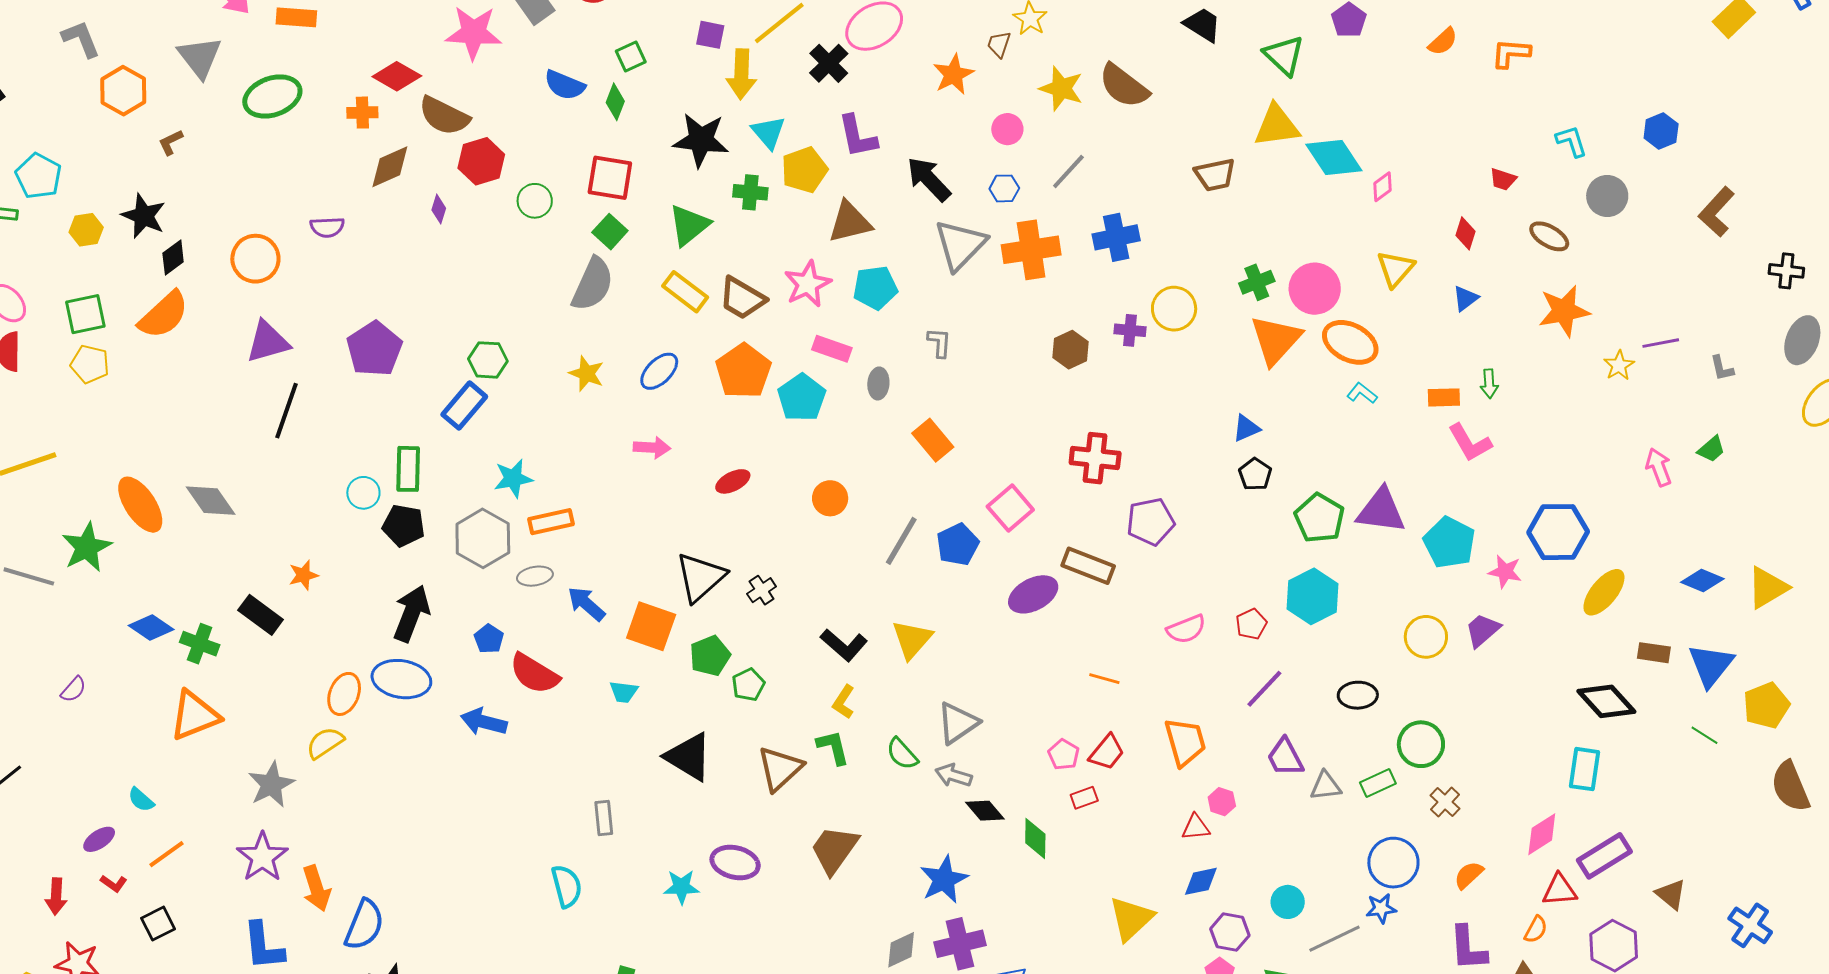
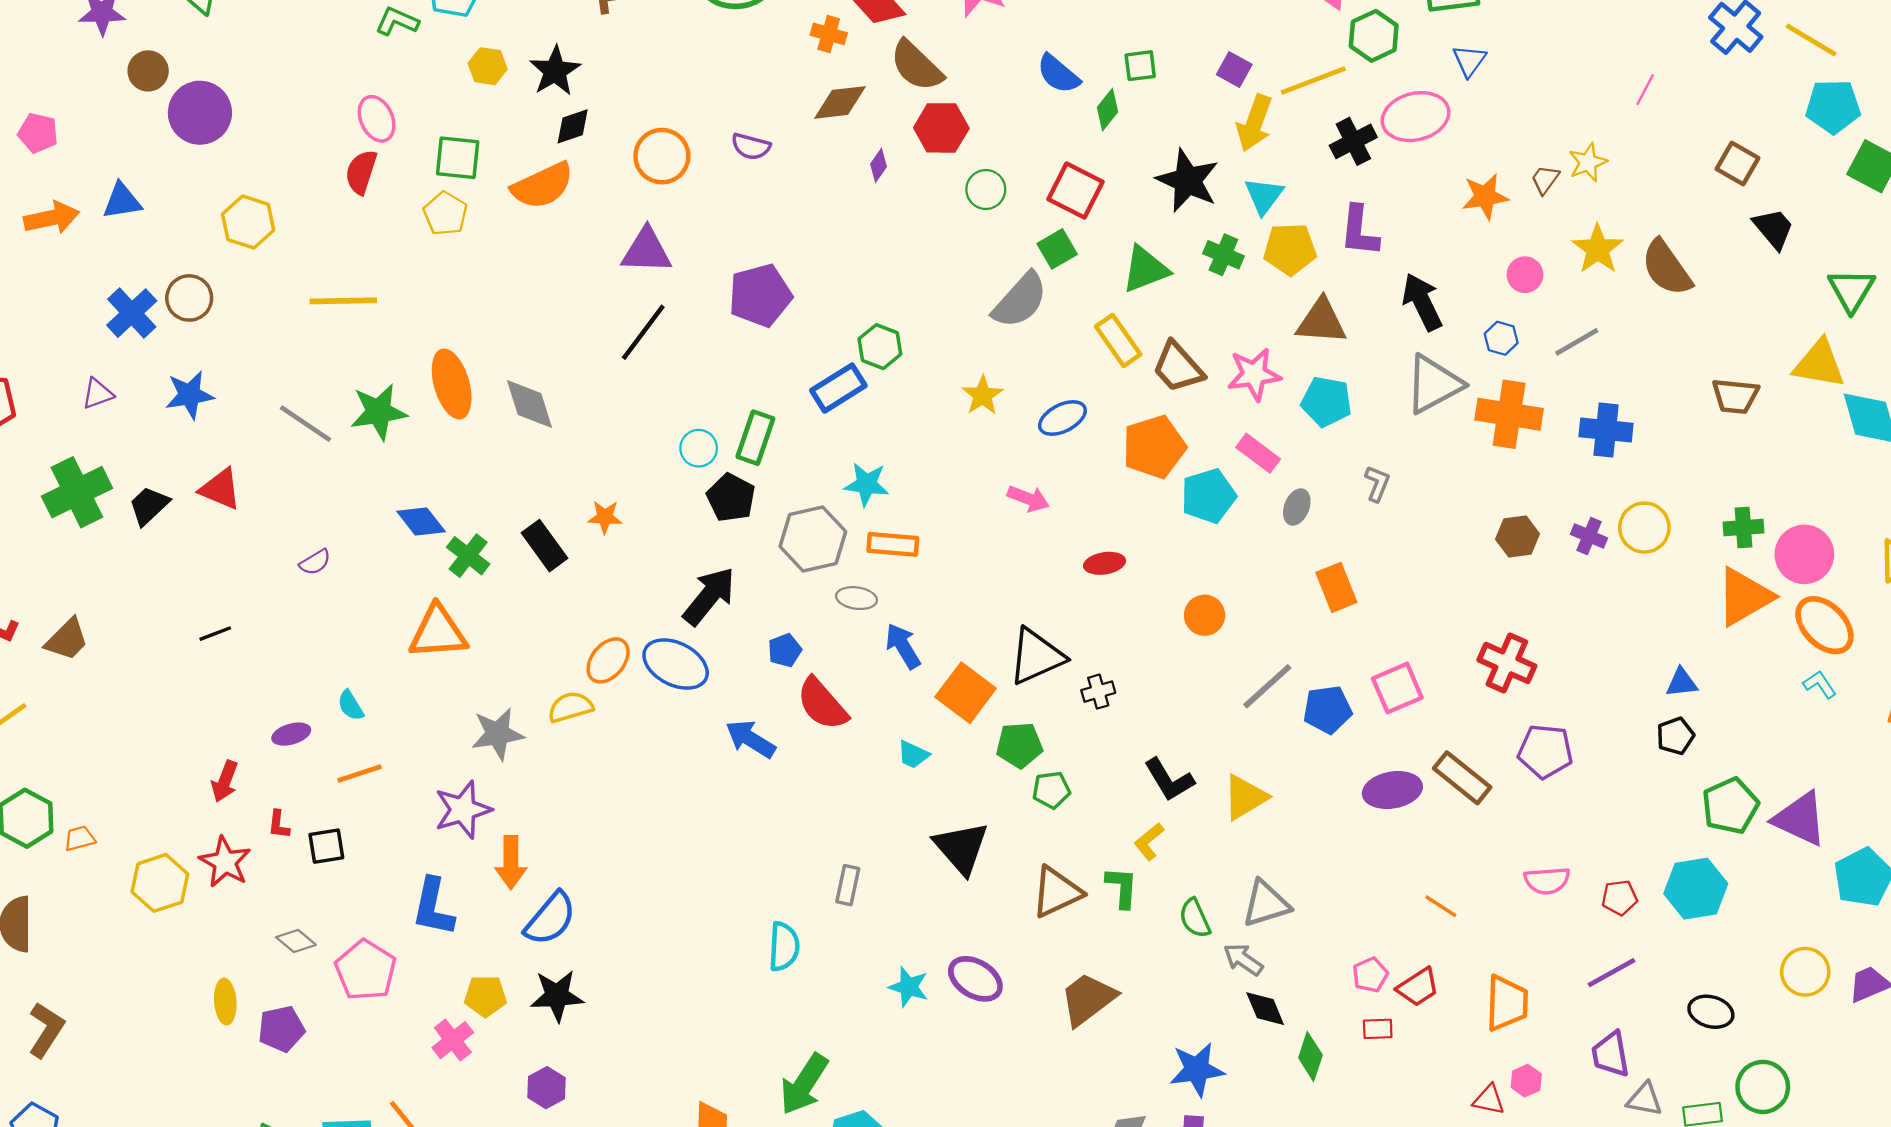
red L-shape: (114, 883) -> (279, 825), moved, turned 44

